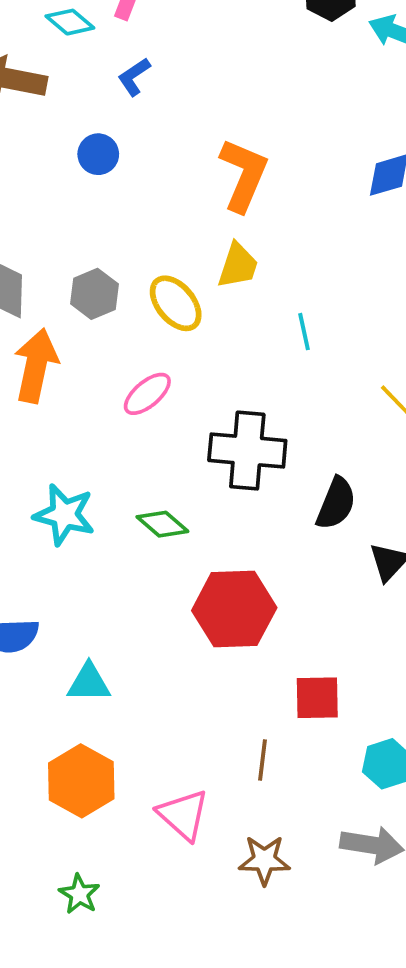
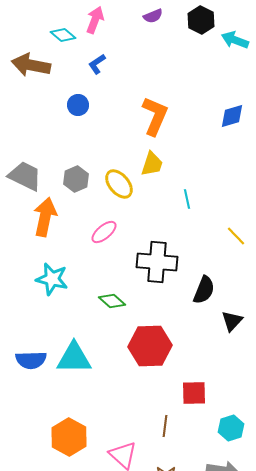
cyan star: (64, 515) -> (52, 279), moved
cyan triangle: (89, 683) -> (74, 358), moved, size x1.5

